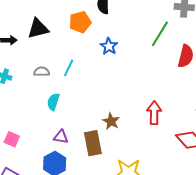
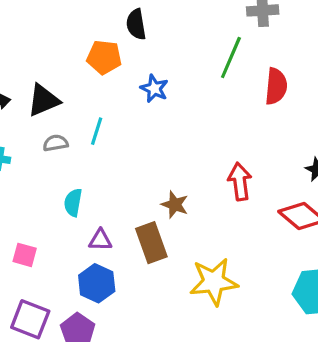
orange pentagon: (80, 22) -> (104, 57), turned 30
black triangle: (38, 29) -> (43, 100), moved
cyan semicircle: (53, 102) -> (73, 202), moved

